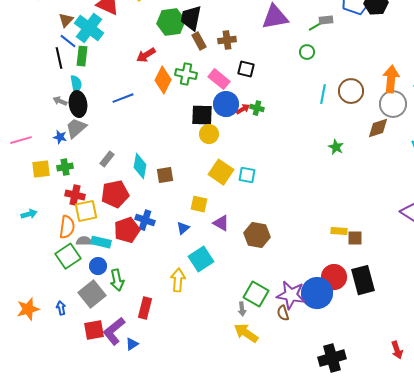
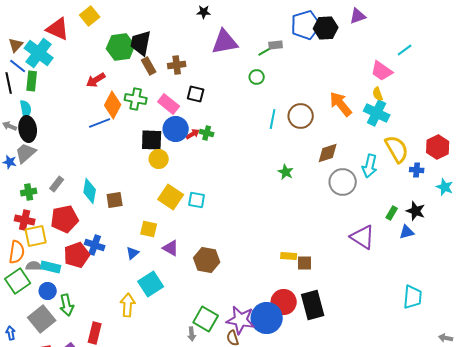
orange arrow: (391, 79) -> (341, 104), turned -44
blue line: (123, 98) -> (100, 123), moved
gray circle: (393, 104) -> (343, 182), moved
green cross: (65, 167) -> (29, 192), moved

